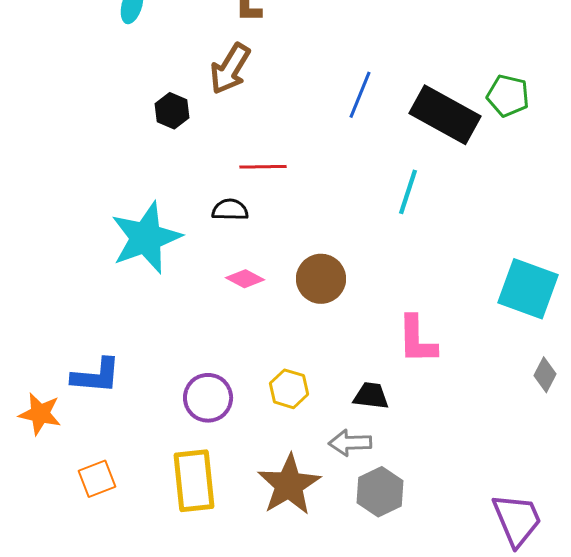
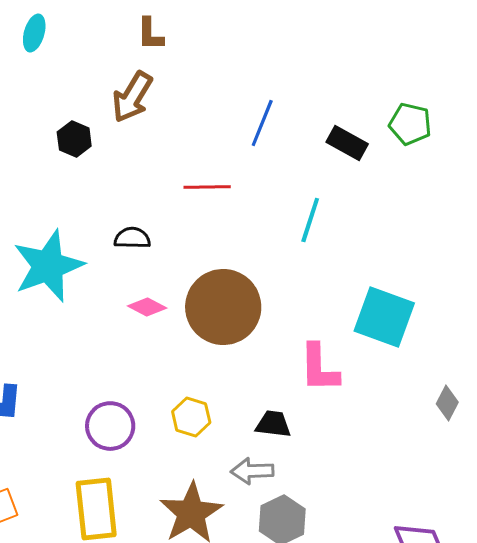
black rectangle: (445, 115) -> (347, 143), size x0.6
red line: (263, 167) -> (207, 187), moved
brown circle: (321, 279) -> (223, 307), size x1.5
cyan square: (528, 289) -> (384, 317), moved

